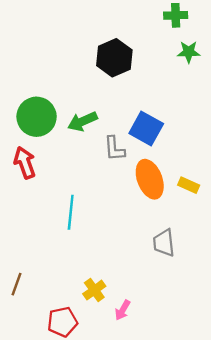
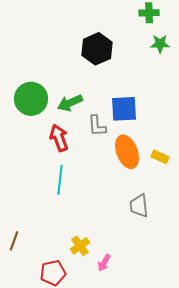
blue square: (146, 129) -> (124, 109), turned -32
red arrow: (25, 163) -> (59, 138), moved

